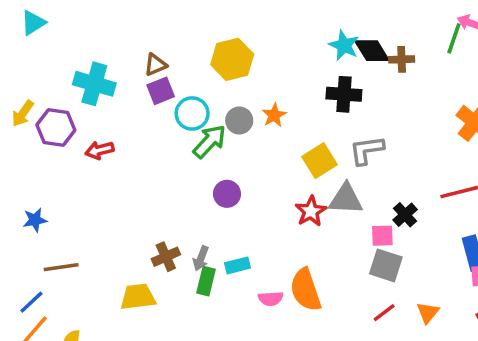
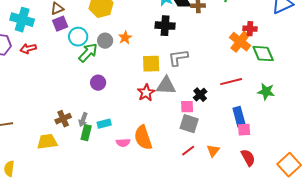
red arrow: (100, 150) -> (28, 49), moved
yellow square: (320, 161) -> (151, 64), turned 30

